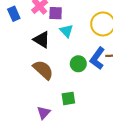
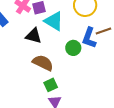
cyan triangle: (67, 31) -> (54, 21), size x1.5
green square: (68, 98) -> (51, 85), moved

